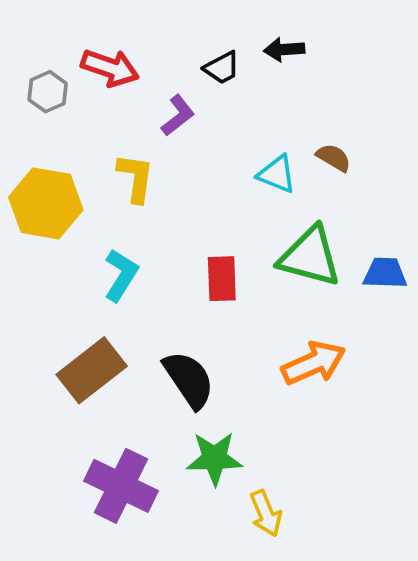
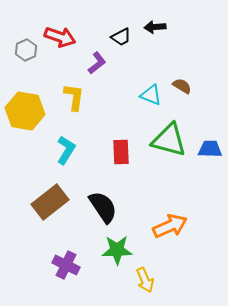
orange arrow: (314, 363) -> (170, 226), moved
purple cross: (121, 486) -> (66, 265), size x0.7

